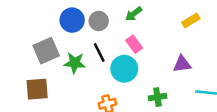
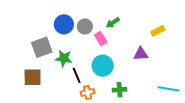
pink rectangle: (134, 44) -> (101, 39), moved
black line: (99, 53) -> (77, 75), moved
purple triangle: (182, 64) -> (141, 54), moved
green cross: (157, 97) -> (120, 90), moved

